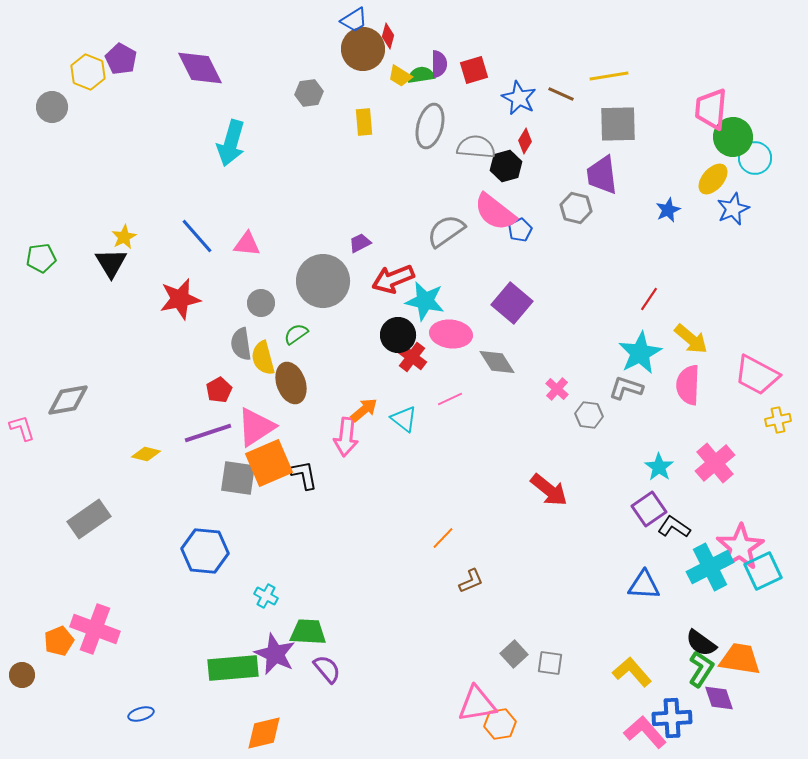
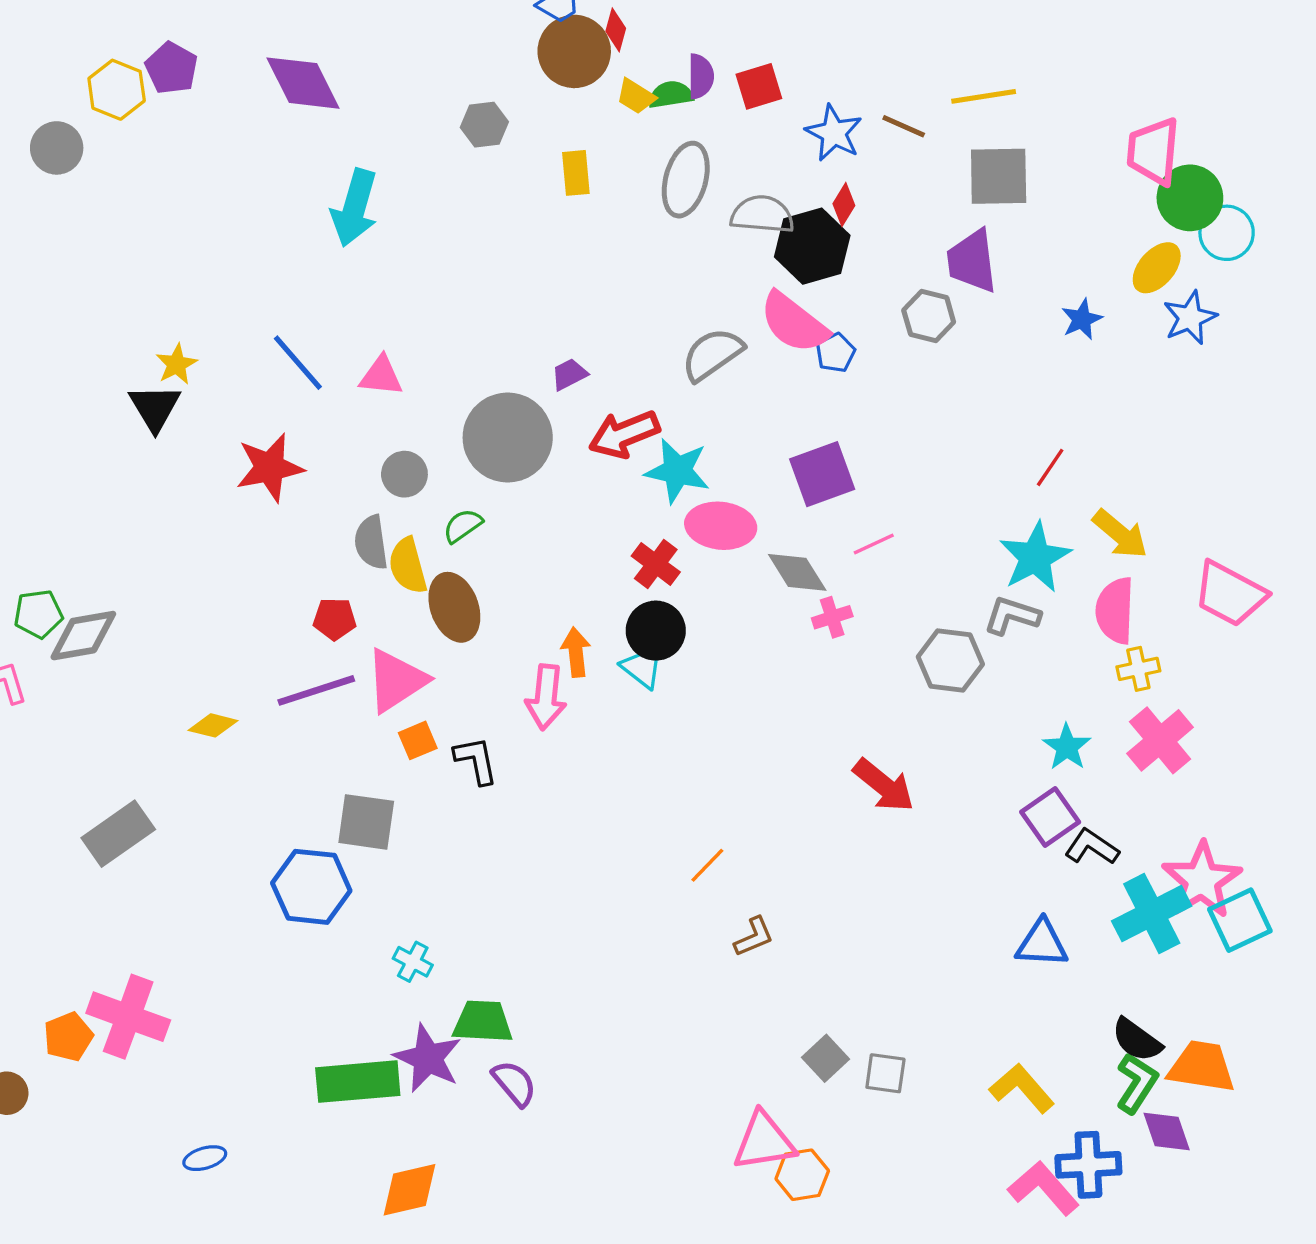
black hexagon: (506, 166) -> (812, 246), size x1.4
green pentagon: (41, 258) -> (38, 614), moved
purple square: (512, 303) -> (822, 474), turned 30
black circle: (398, 335) -> (656, 631), moved
pink cross: (557, 389) -> (832, 617), moved, turned 30
red pentagon: (219, 390) -> (335, 619), turned 30
pink line: (450, 399) -> (874, 544), moved
orange arrow: (364, 410) -> (576, 652), turned -56
gray hexagon: (589, 415) -> (950, 661), size x1.4
yellow cross: (778, 420) -> (1138, 669), moved
orange square: (269, 463) -> (418, 740), size x0.5
gray square: (238, 478) -> (366, 822), moved

